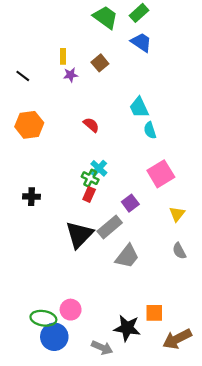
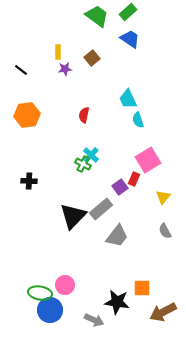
red semicircle: (91, 125) -> (84, 115), turned -119
red rectangle: (89, 194) -> (134, 179), moved

